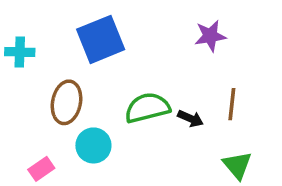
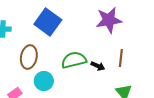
purple star: (210, 36) -> (109, 20), size x1.5
blue square: (101, 39) -> (48, 22), turned -32

